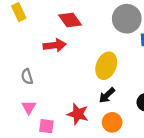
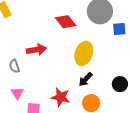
red diamond: (70, 20) -> (66, 22), moved
red arrow: (55, 45) -> (36, 50), moved

